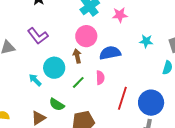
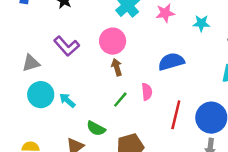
pink circle: (86, 36) -> (113, 41), moved
cyan star: (146, 41) -> (201, 23), moved
blue semicircle: (110, 53) -> (171, 62), moved
cyan circle: (54, 68) -> (41, 95), moved

